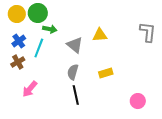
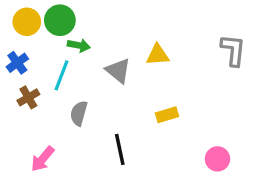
blue cross: (19, 41) -> (17, 63), moved
gray semicircle: (73, 72) -> (79, 113), moved
pink arrow: (30, 89) -> (43, 159), moved

